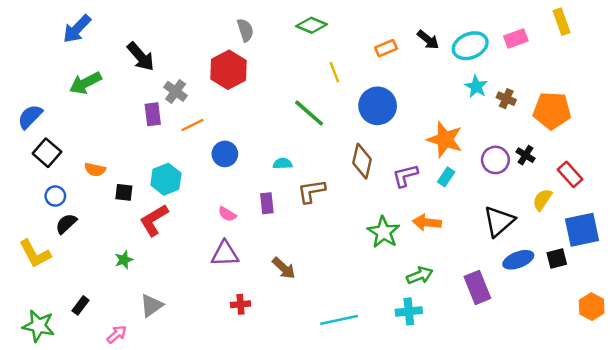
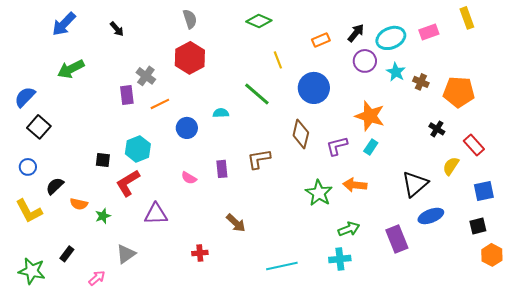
gray semicircle: (245, 30) -> (190, 19), moved
black arrow: (428, 40) -> (356, 33), turned -90
black arrow: (141, 57) -> (117, 29), moved, size x0.6
purple circle: (495, 160) -> (365, 61), moved
cyan semicircle: (283, 164) -> (221, 113), moved
orange semicircle: (95, 170) -> (79, 204), moved
blue circle: (55, 196) -> (28, 167), moved
blue square: (582, 230) -> (484, 191), size x0.7
purple triangle: (225, 254) -> (156, 214), moved
black square: (557, 259) -> (478, 226), moved

